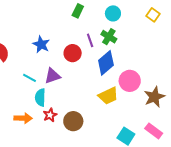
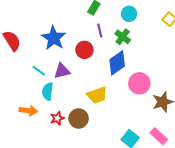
purple line: (90, 40) -> (100, 30), moved
blue star: (41, 44) -> (54, 38), size x1.4
yellow trapezoid: (108, 96) -> (97, 95), moved
red star: (50, 115) -> (57, 118), moved

